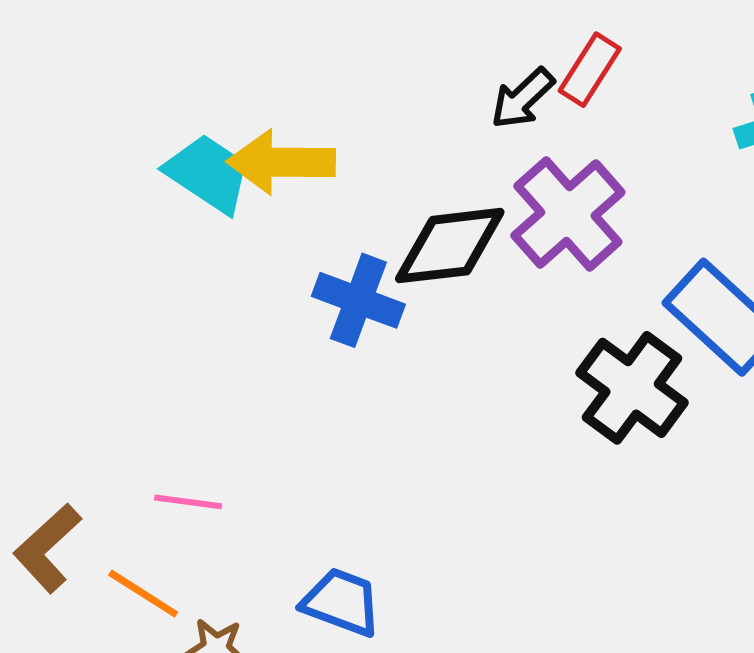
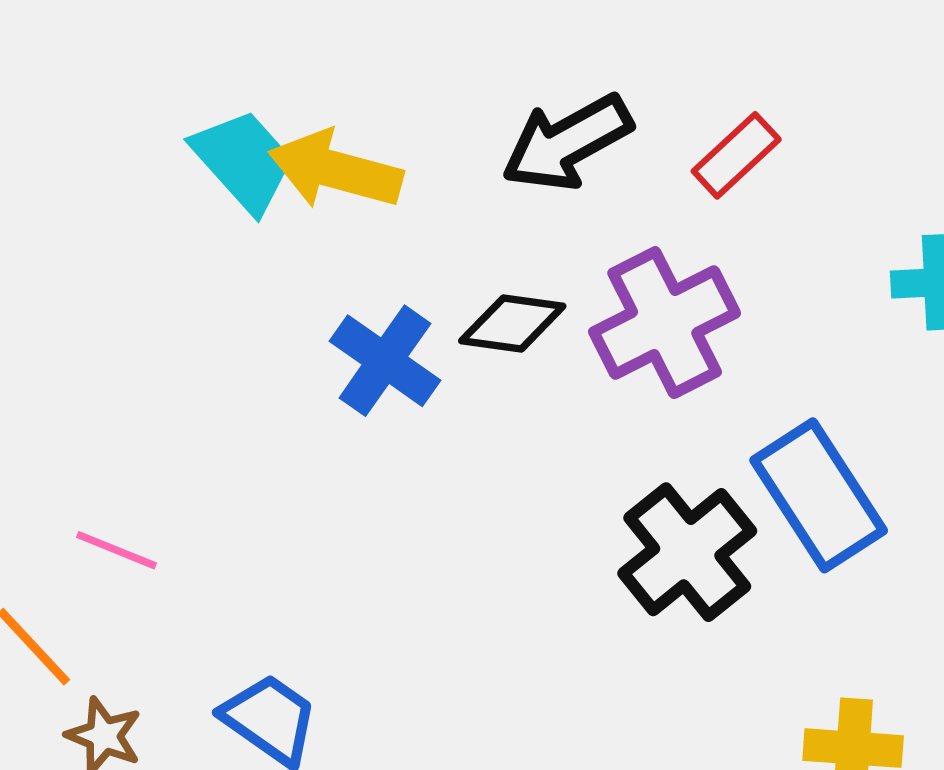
black arrow: (523, 98) -> (567, 143), moved, size x1.5
black diamond: (450, 246) -> (512, 323), size x0.7

